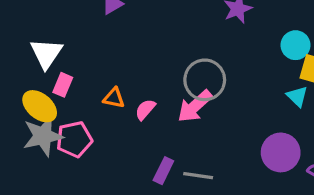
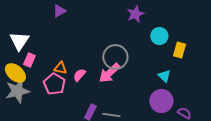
cyan circle: (296, 45) -> (159, 36), moved
cyan triangle: (297, 96) -> (164, 76), moved
pink pentagon: (74, 139) -> (54, 84), moved, turned -30

